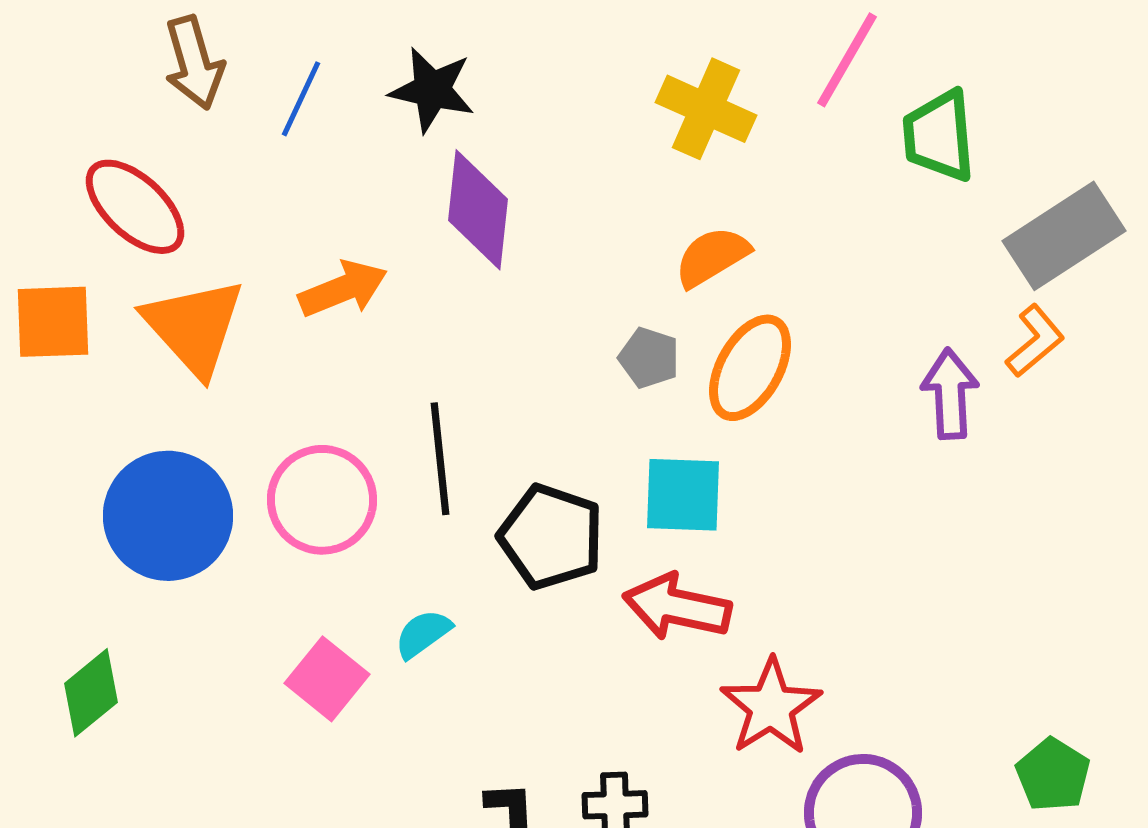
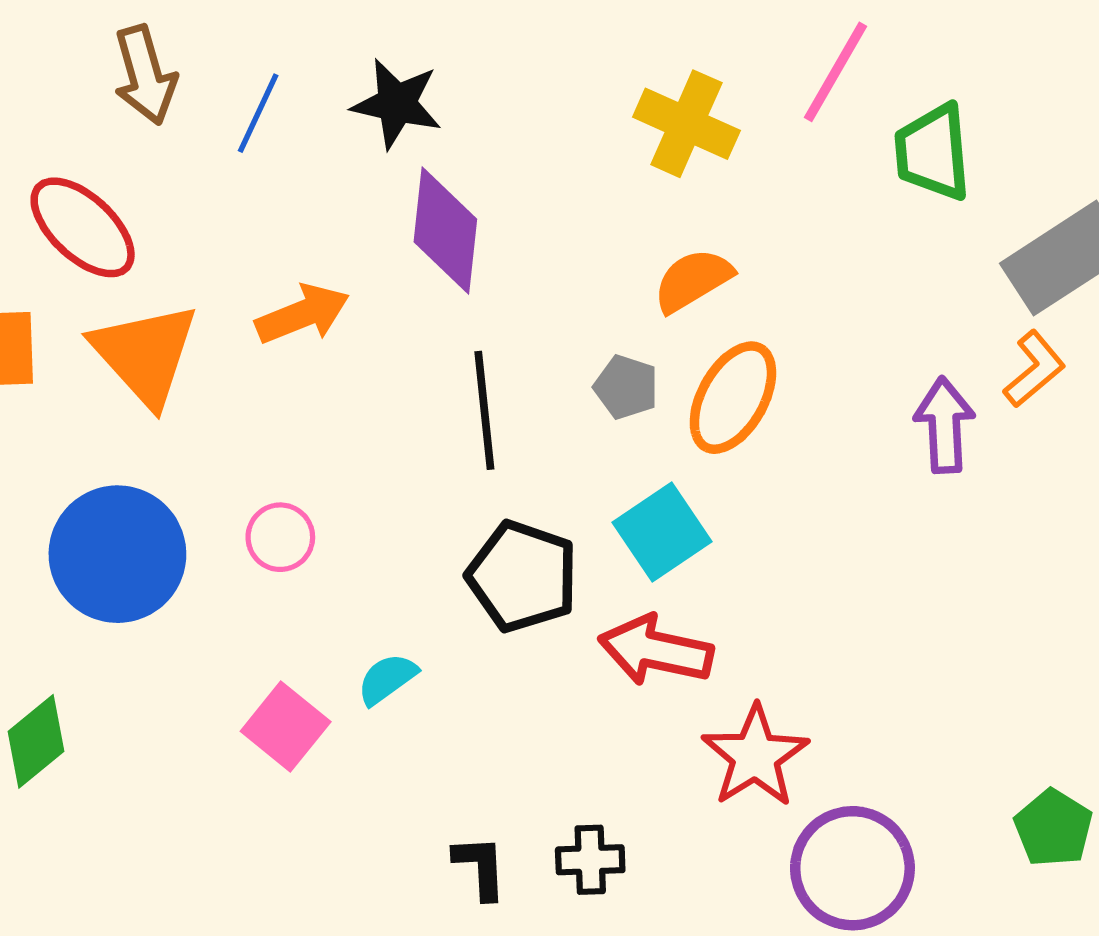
black line: (440, 459) -> (484, 410), moved
cyan square: (683, 495) -> (662, 532), turned -36
pink circle: (322, 500) -> (280, 537), size x0.6

